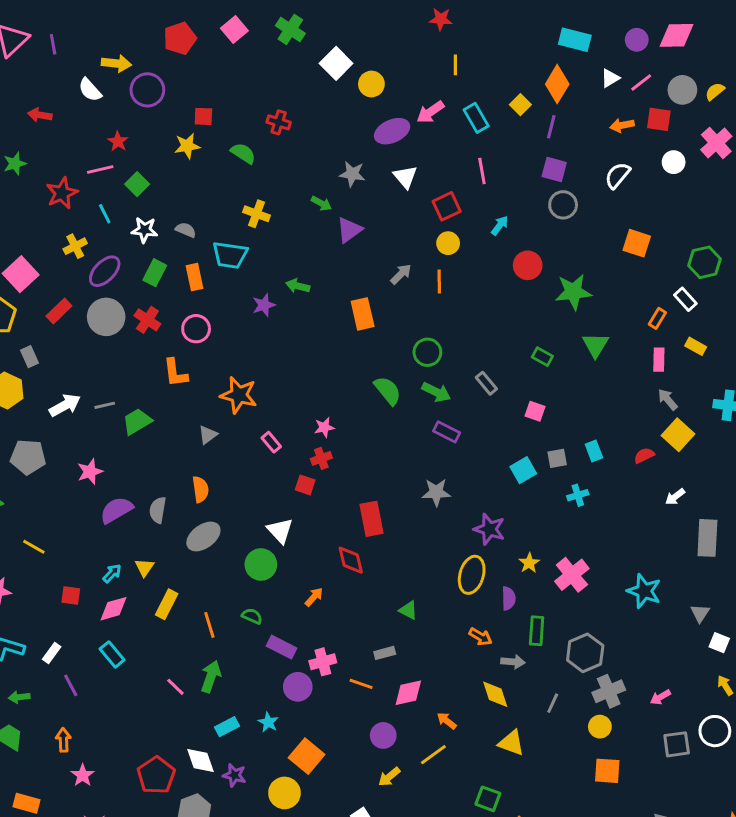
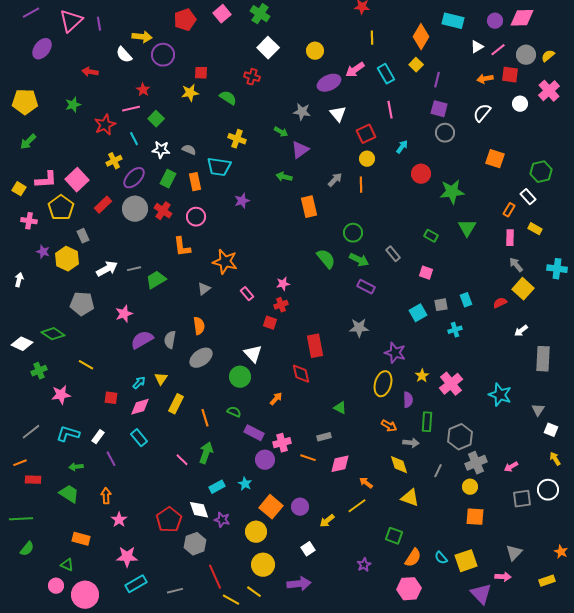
white square: (336, 63) -> (268, 48), moved
orange diamond: (557, 84) -> (421, 37), moved
green arrow: (298, 286) -> (284, 177), moved
purple circle: (383, 735) -> (300, 507), moved

